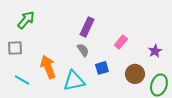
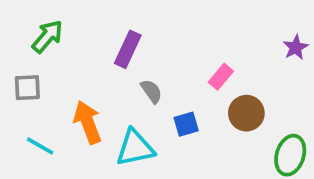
purple rectangle: (87, 27) -> (128, 49), moved
purple star: (155, 51) -> (296, 47), moved
brown circle: (135, 74) -> (246, 113), moved

